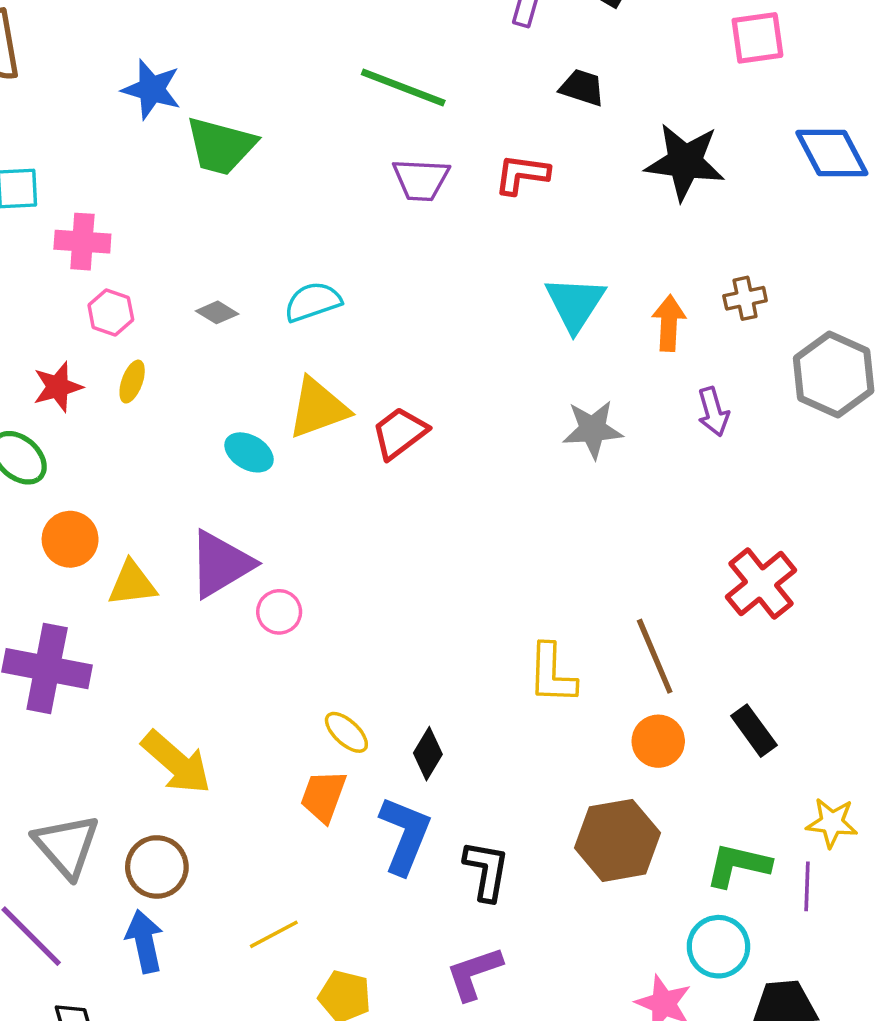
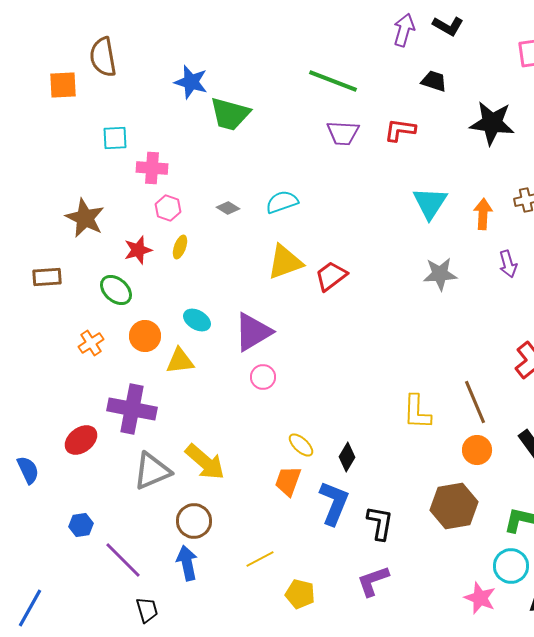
cyan ellipse: (249, 452) -> (197, 320), moved
purple triangle: (221, 564) -> (253, 332), moved
gray triangle: (67, 846) -> (152, 471), moved, turned 48

